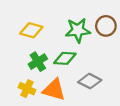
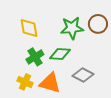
yellow diamond: (31, 30) -> (29, 28), turned 65

